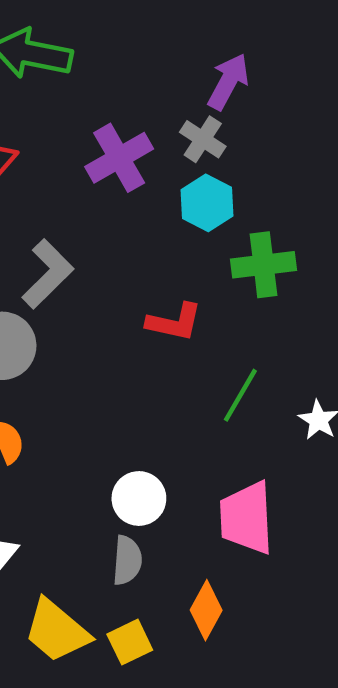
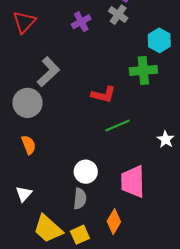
purple cross: (119, 158) -> (81, 22), size x0.7
cyan hexagon: (207, 203) -> (159, 40), moved
green line: (240, 395) -> (118, 126), moved, turned 35

